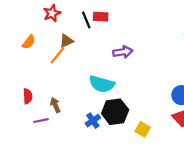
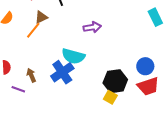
black hexagon: (115, 112) -> (115, 81), moved
purple line: (41, 121) -> (18, 89), turned 32
blue cross: (93, 121) -> (62, 72), moved, size x1.6

